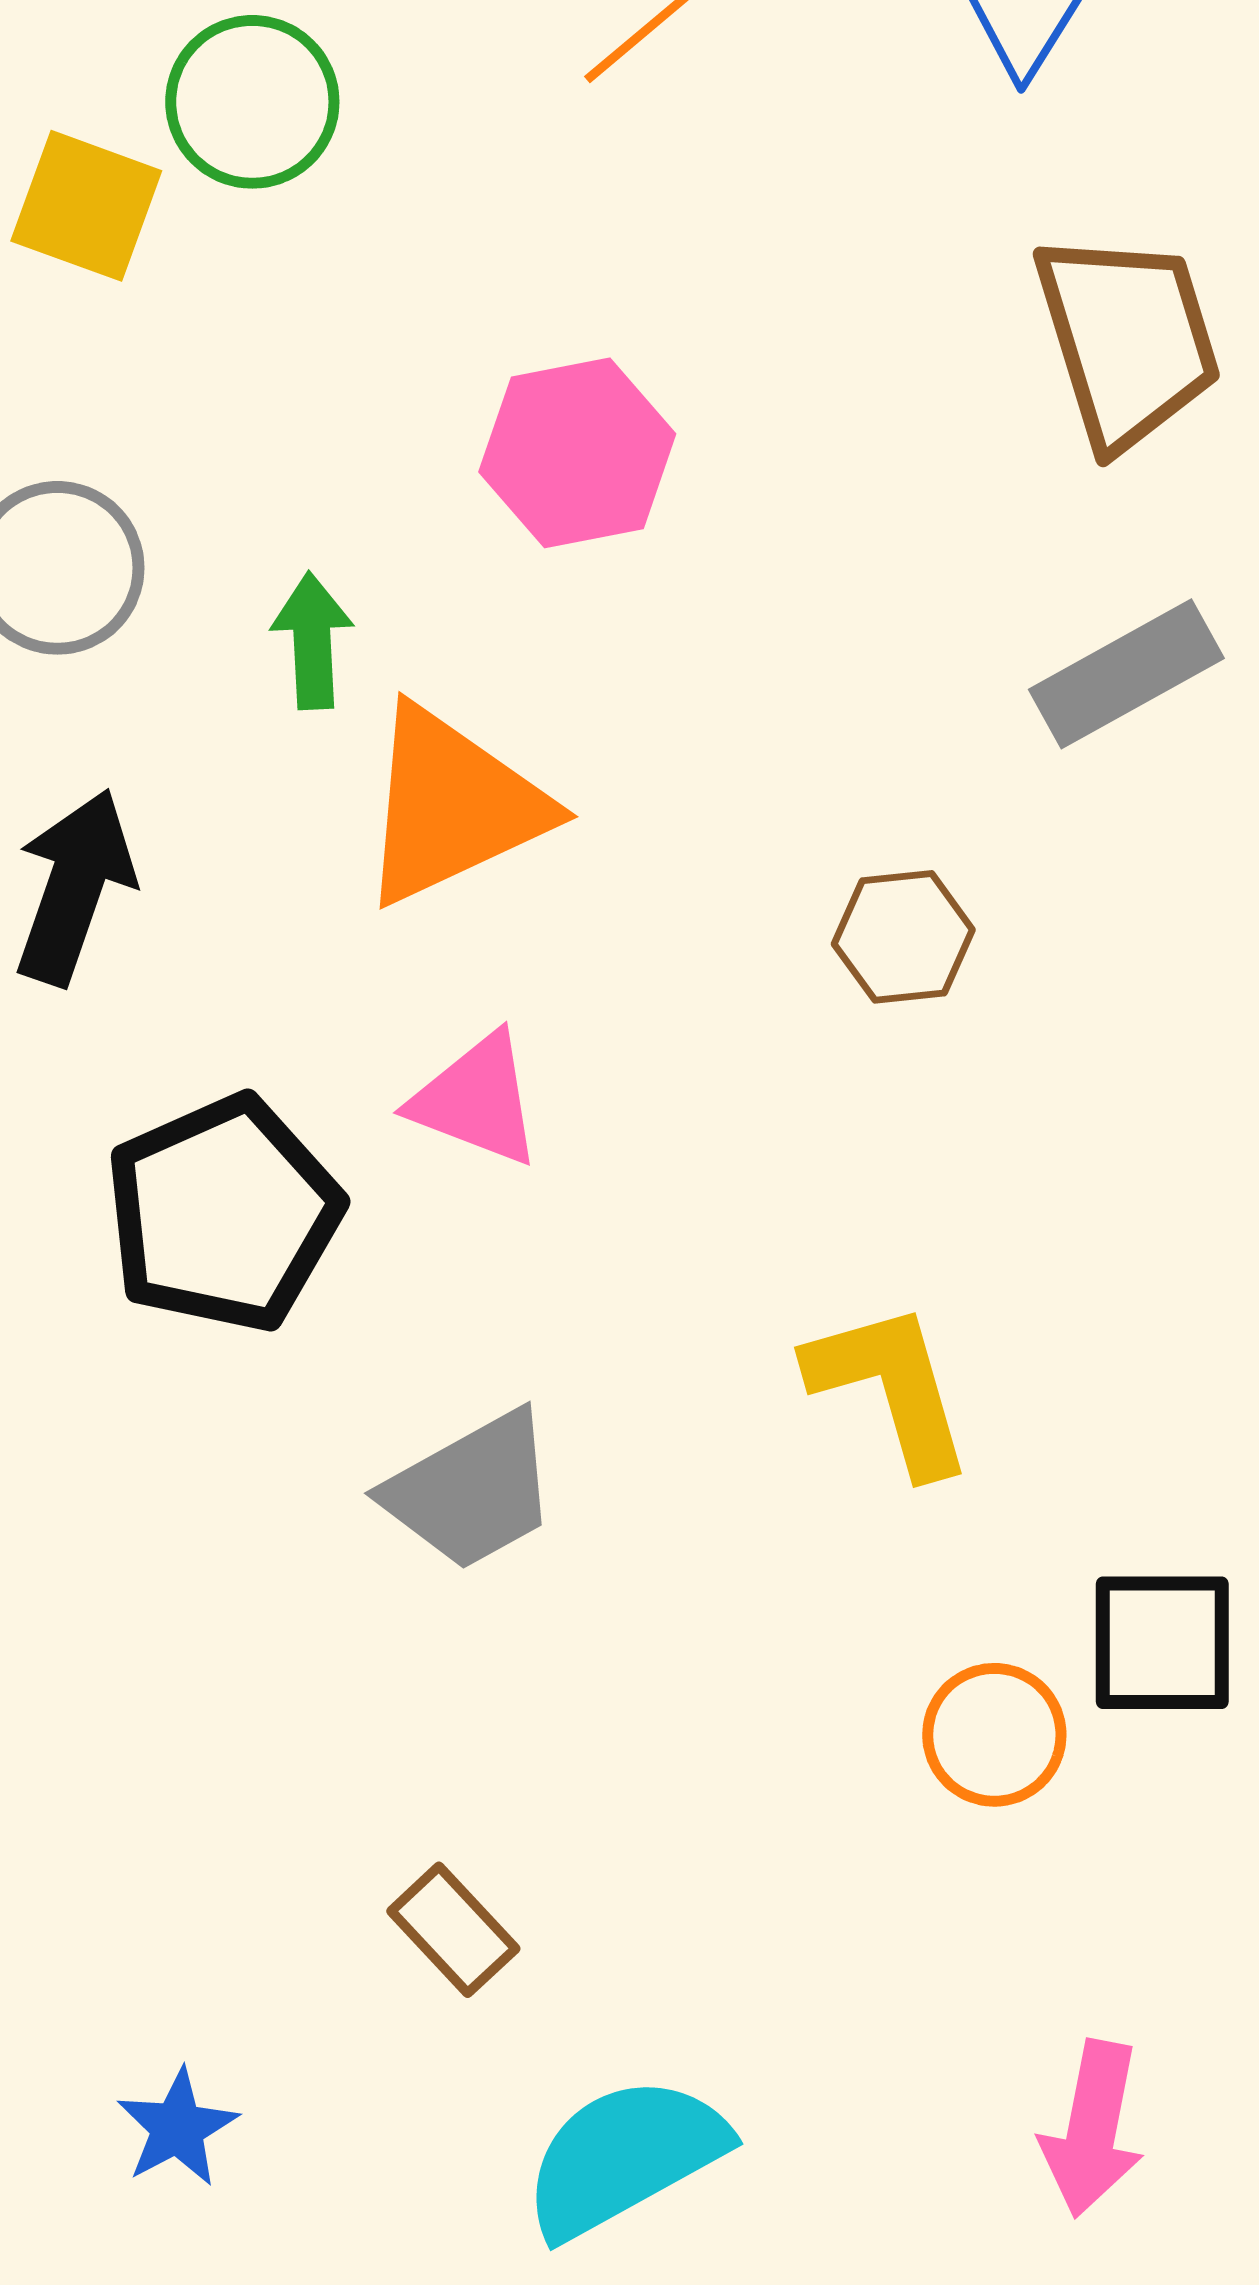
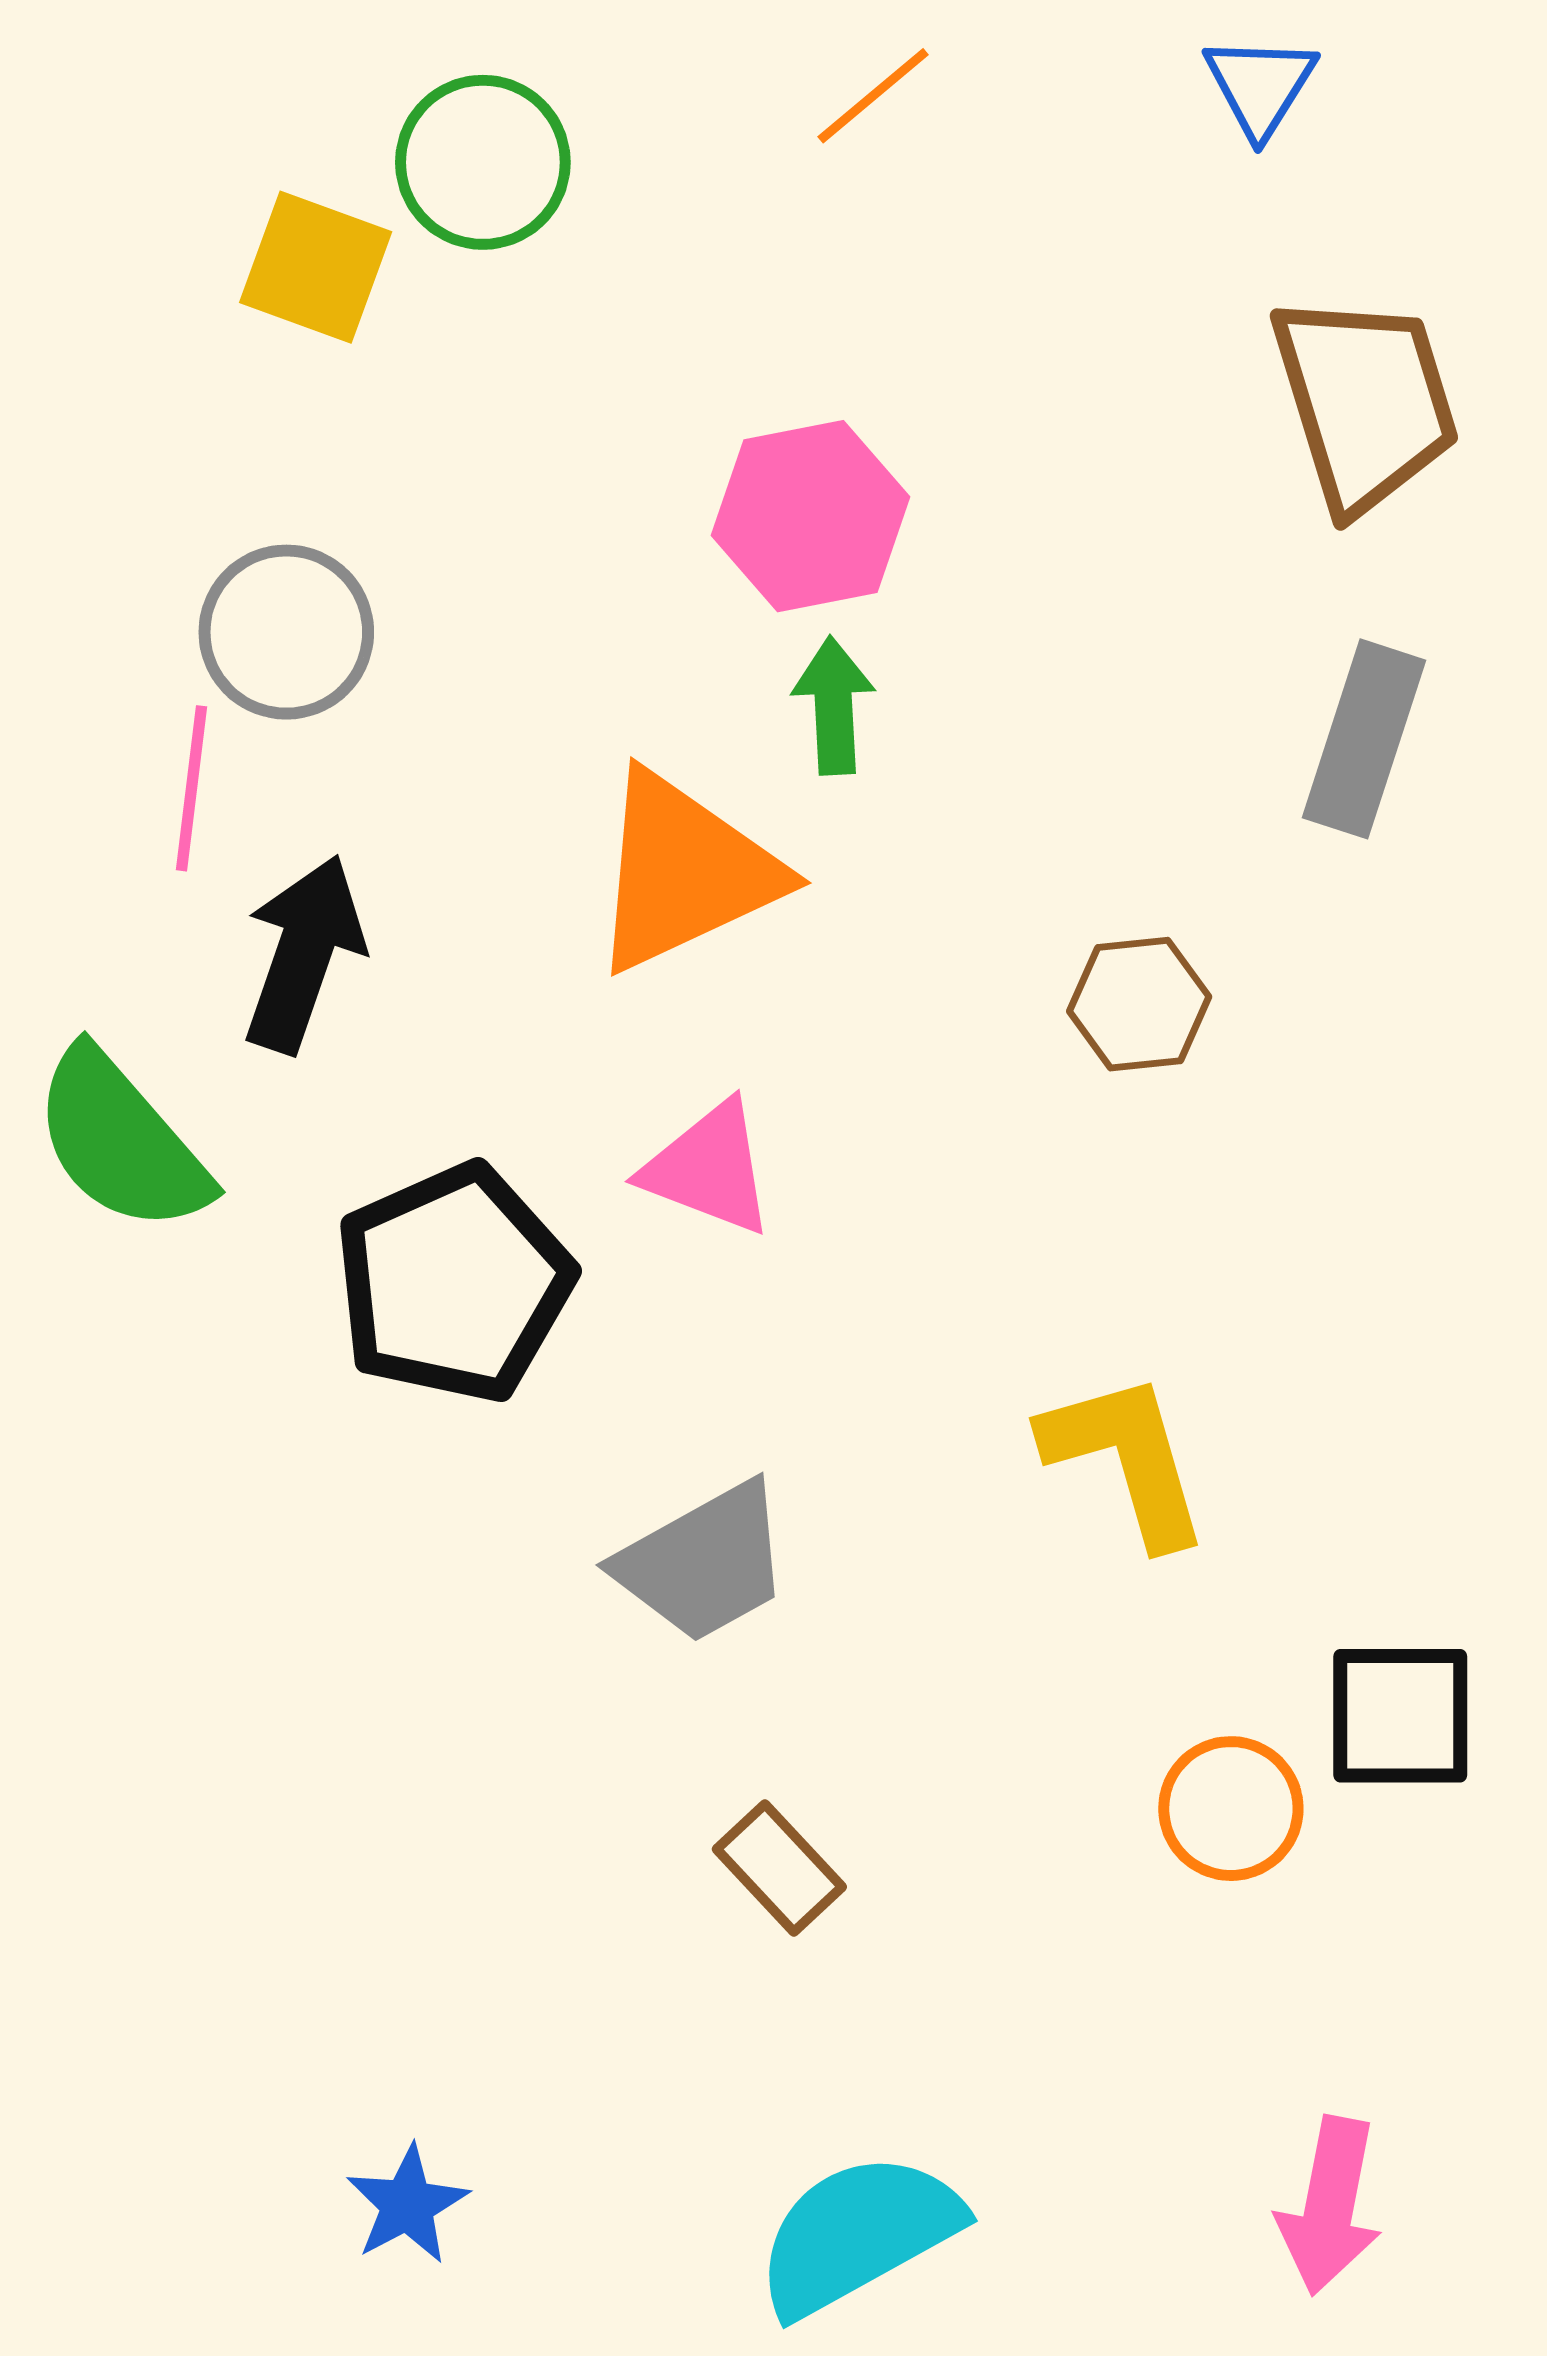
green arrow: (312, 641) -> (834, 706), moved
gray rectangle: (1126, 674) -> (1364, 739), turned -43
brown rectangle: (453, 1930) -> (779, 1868), moved

